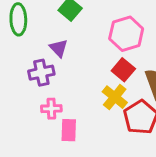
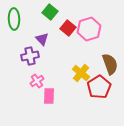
red square: (123, 70) -> (68, 28), moved
pink cross: (51, 109) -> (37, 81), turned -32

